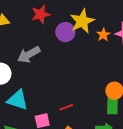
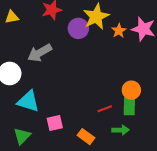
red line: (66, 107) -> (105, 109), moved

